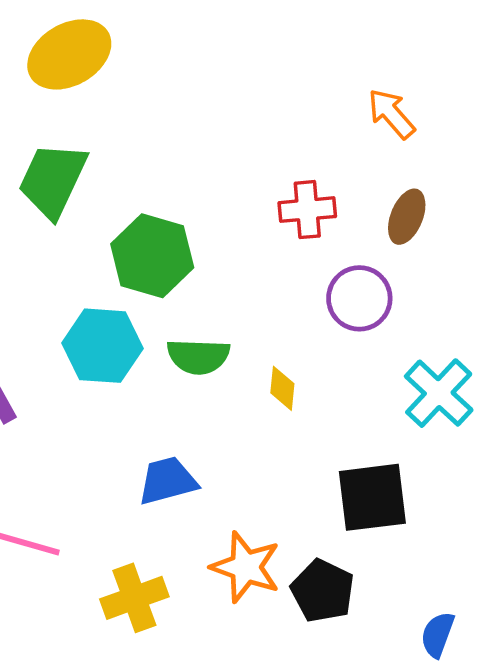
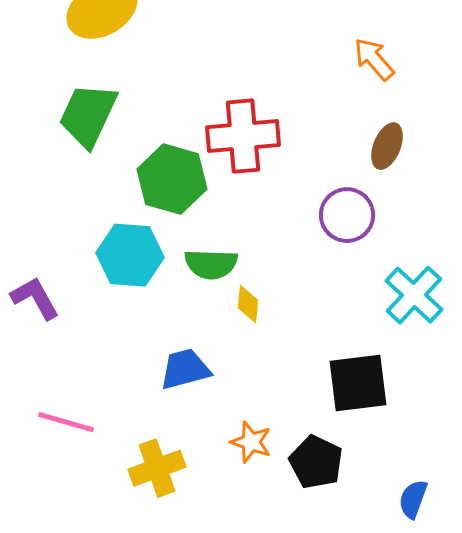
red cross: (307, 210) -> (243, 136), moved, size x1.5
yellow diamond: (282, 388) -> (248, 304), moved
orange star: (246, 567) -> (251, 442), size x0.7

